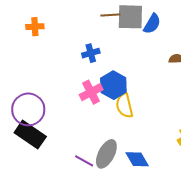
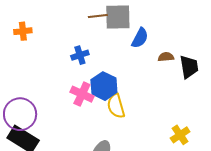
blue semicircle: (152, 24) -> (140, 38), moved
pink cross: (91, 92) -> (82, 94), turned -35

